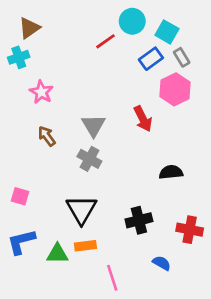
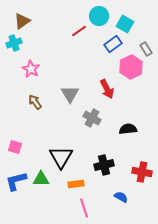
gray rectangle: (182, 57) -> (146, 49), moved
gray cross: (89, 159) -> (92, 118), moved
orange rectangle: (85, 246) -> (76, 184), moved
green triangle: (57, 254) -> (41, 179), moved

